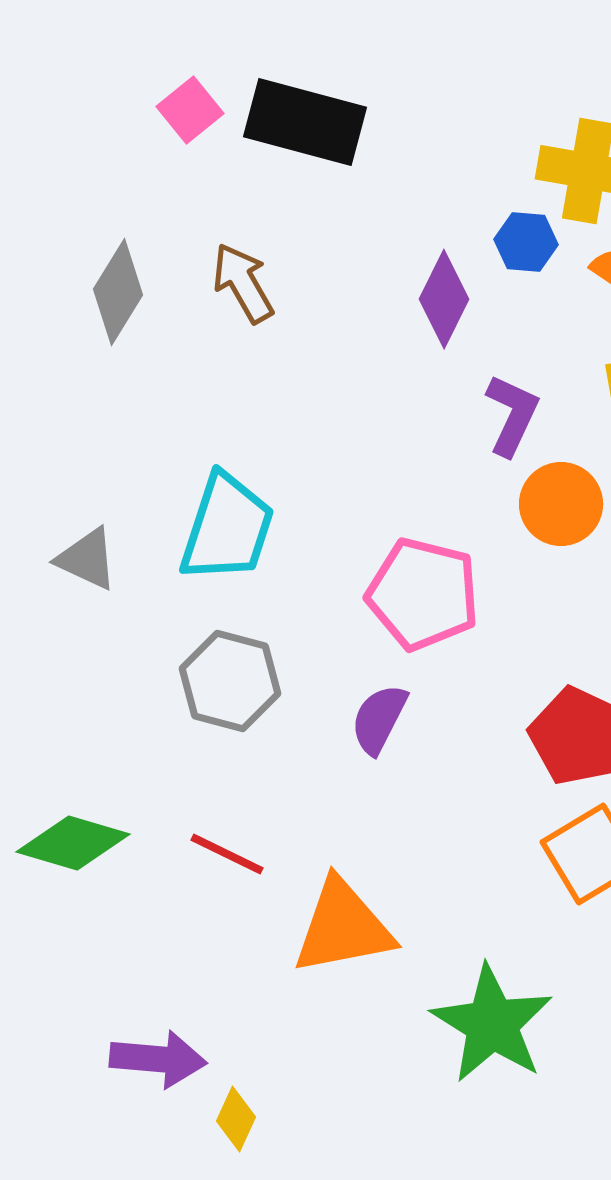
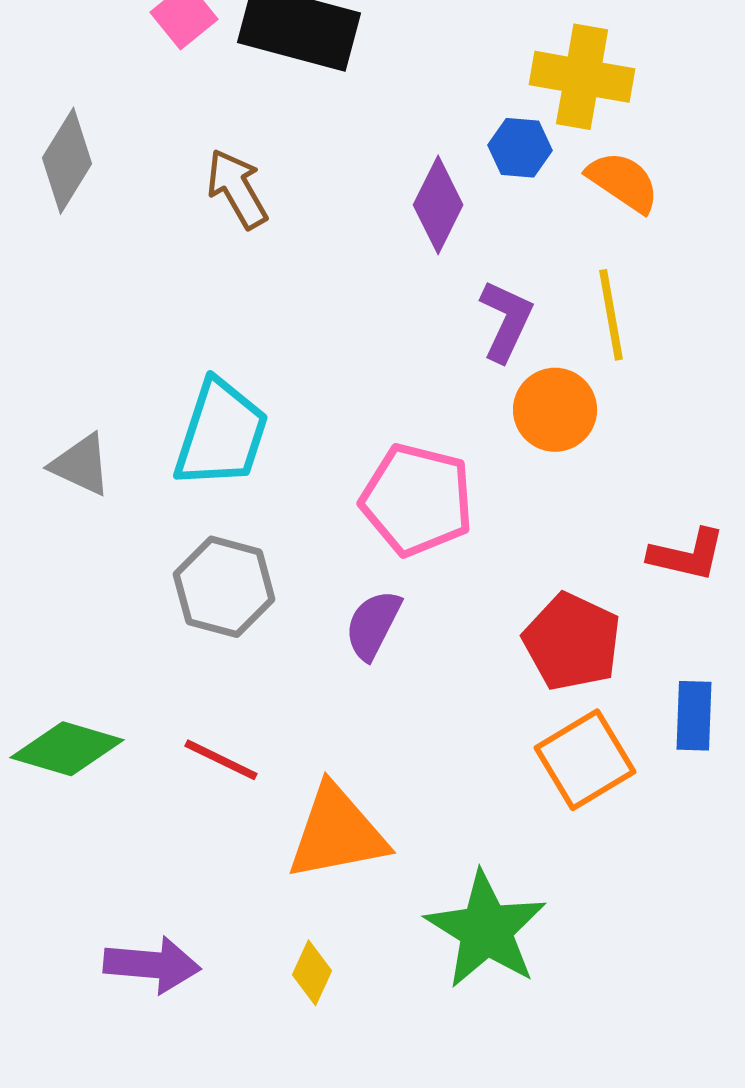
gray diamond: (118, 292) -> (67, 161), moved
yellow diamond: (236, 1119) -> (312, 973), moved

